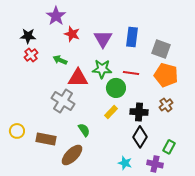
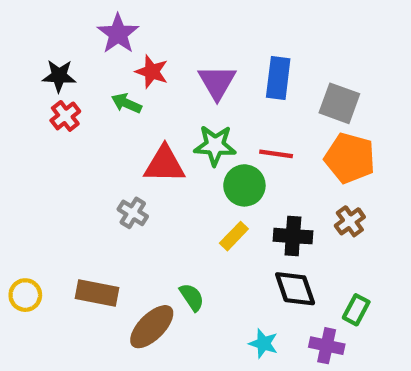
green arrow: (60, 60) -> (126, 103), moved
gray cross: (63, 101) -> (133, 213), size x0.6
green semicircle: (84, 130) -> (192, 297), moved
yellow circle: (17, 131) -> (25, 295), moved
black diamond: (140, 137) -> (295, 289), turned -50

